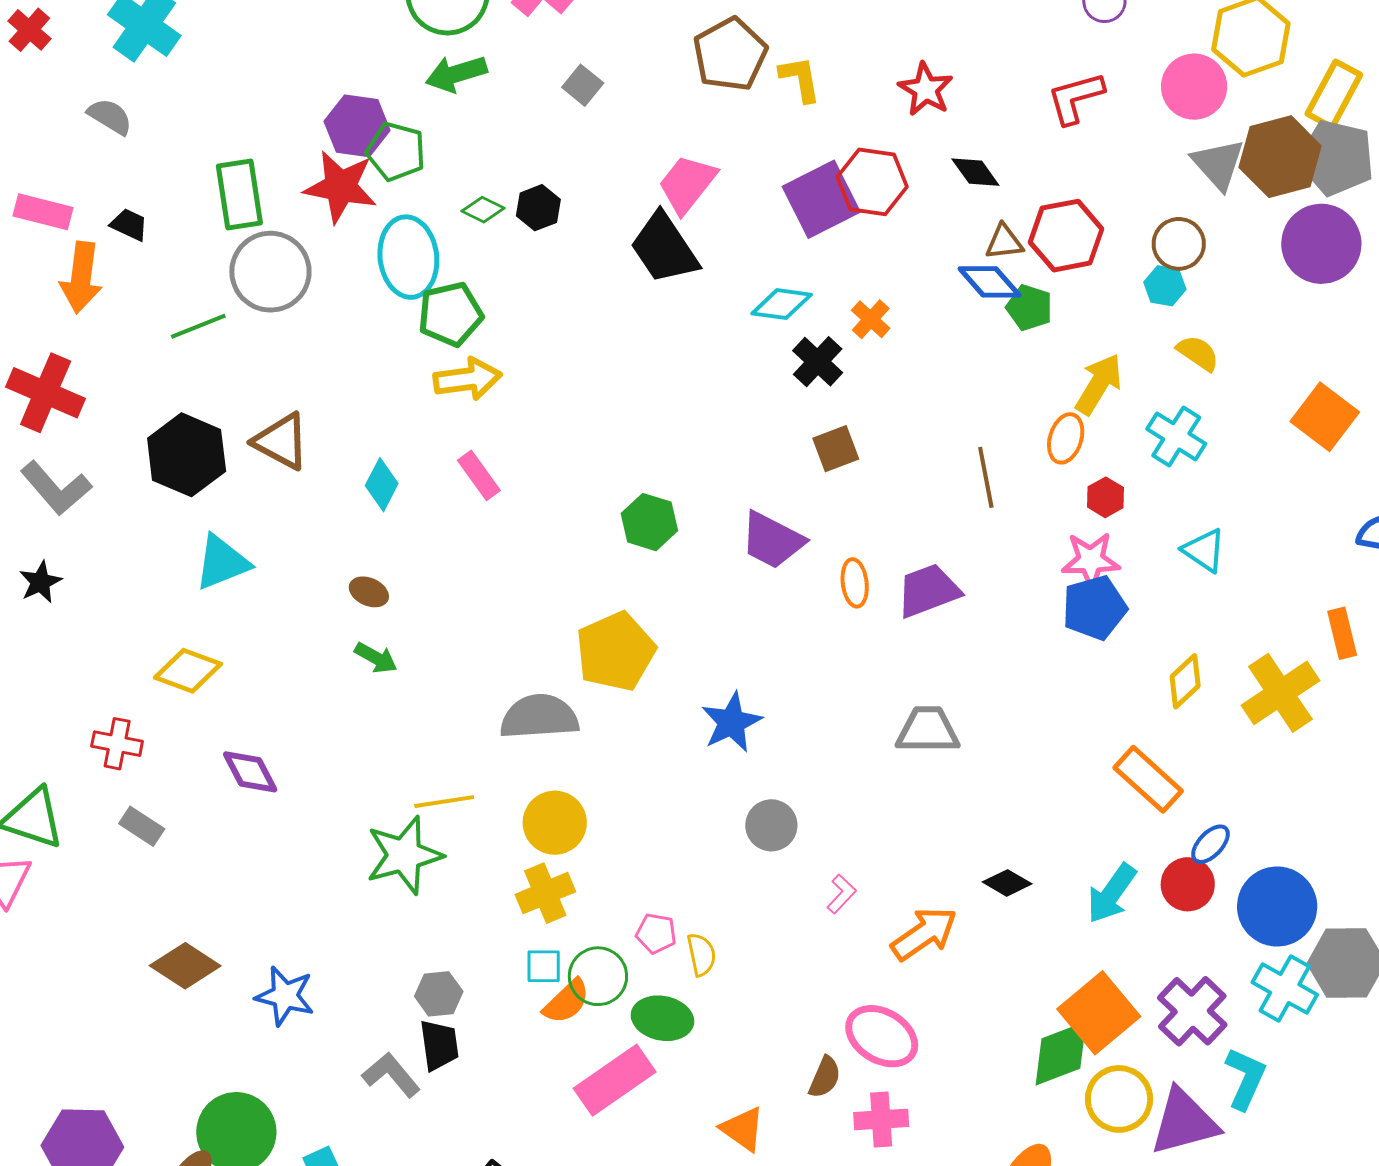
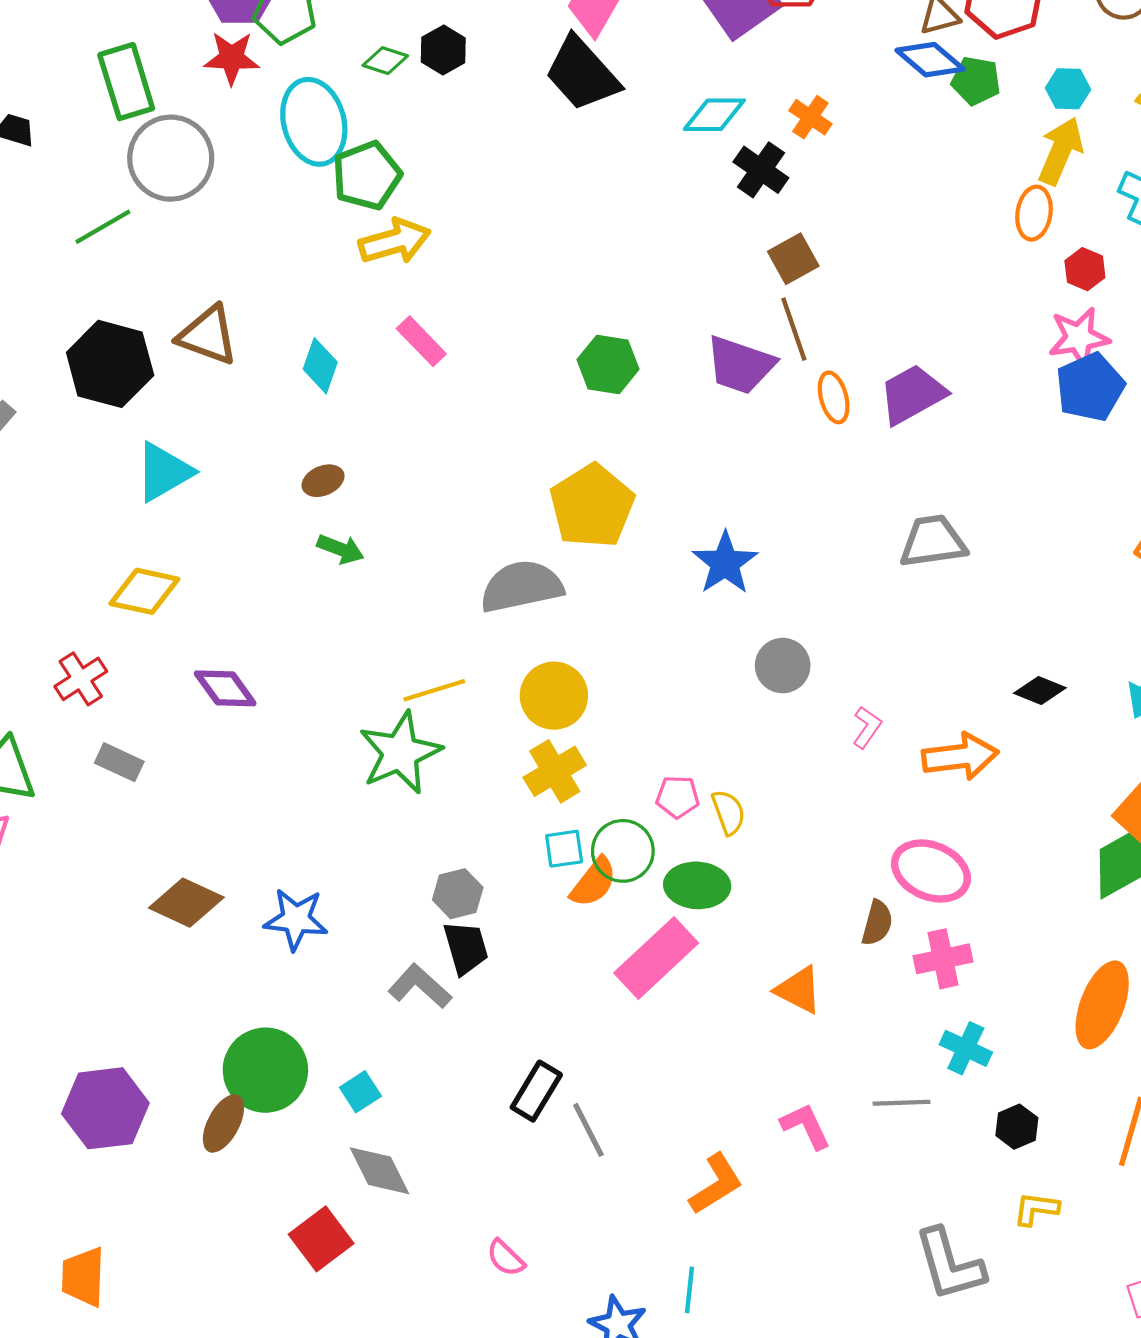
red star: (340, 187) -> (232, 58), size x0.7
cyan hexagon: (1165, 286) -> (1068, 89), moved
brown line: (986, 477) -> (794, 329), moved
brown ellipse: (369, 592) -> (323, 481), turned -39
red cross: (117, 744) -> (81, 679), turned -36
orange arrow: (924, 934) -> (960, 756), turned 36

